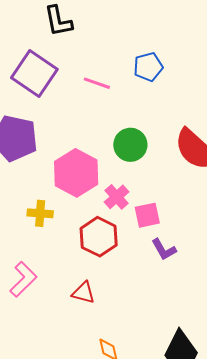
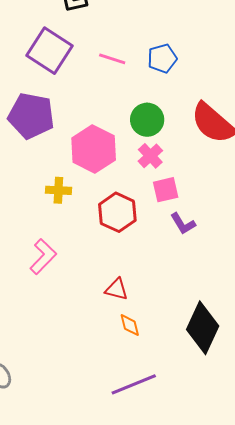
blue pentagon: (148, 67) -> (162, 58), moved
pink cross: (117, 197) -> (150, 156), moved
red triangle: (83, 293) -> (117, 289), moved

